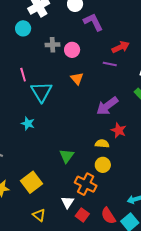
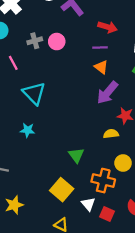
red arrow: (121, 47) -> (108, 27), turned 54
pink line: (23, 75) -> (13, 63), moved
orange triangle: (77, 79) -> (101, 67), moved
yellow circle: (103, 165) -> (123, 163), moved
yellow square: (32, 182) -> (62, 190), moved

